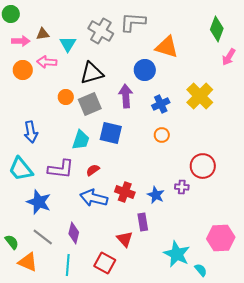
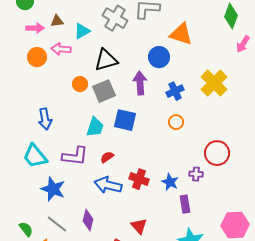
cyan triangle: (68, 44) -> (82, 31), turned 30
purple rectangle: (143, 222) -> (185, 204), moved

